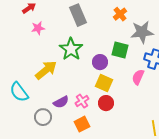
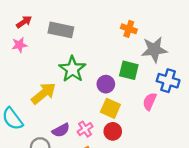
orange cross: (120, 14) -> (129, 29), turned -32
gray rectangle: (78, 15) -> (61, 30), moved, turned -55
pink star: (38, 28) -> (19, 45), moved

